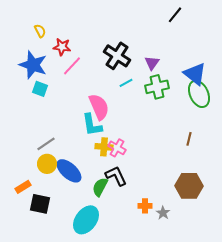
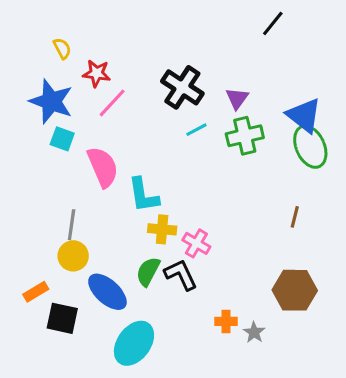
pink semicircle: (99, 107) -> (103, 167), moved
gray line: (46, 144) -> (72, 225), turned -48
pink cross: (117, 148) -> (196, 243), moved
blue ellipse: (69, 171) -> (107, 292), moved
green semicircle: (100, 187) -> (148, 271), moved

